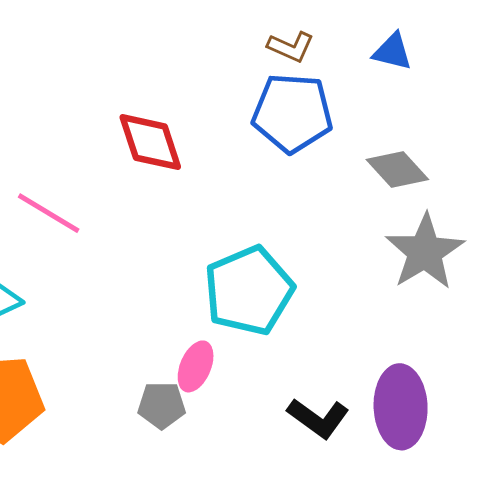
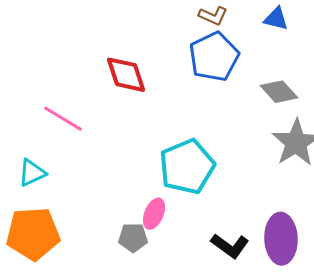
blue pentagon: (292, 113) -> (214, 57), turned -30

